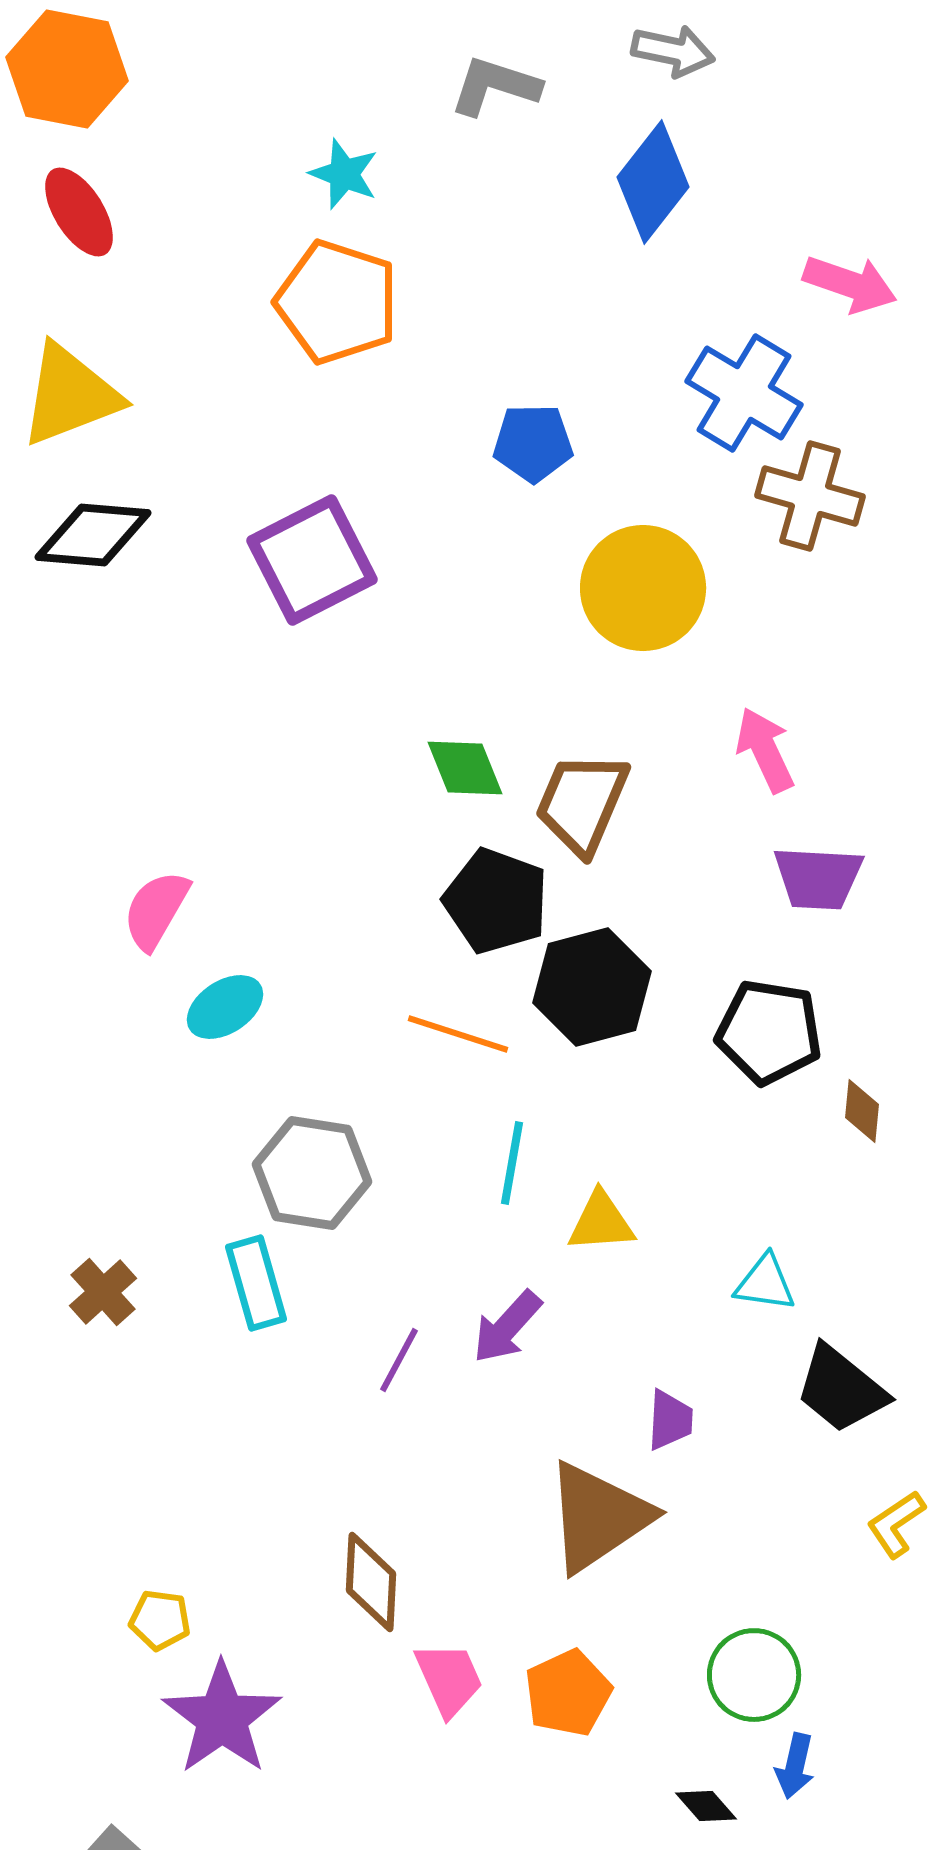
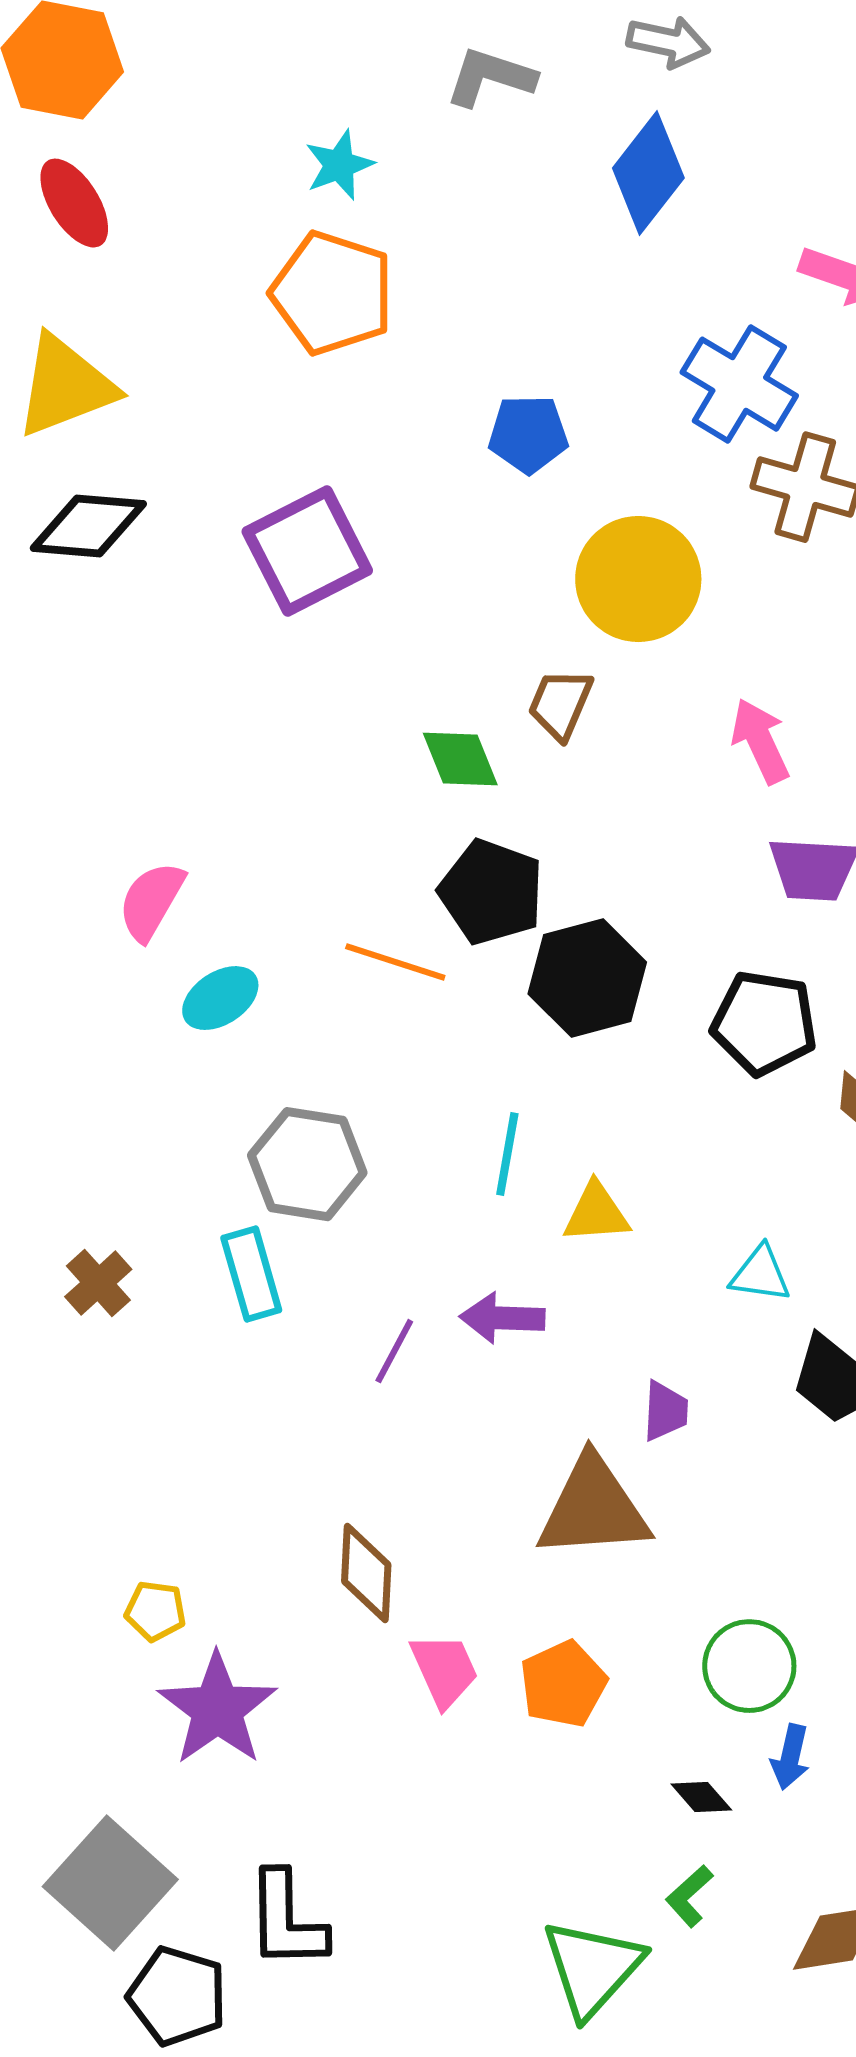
cyan star: (344, 174) -> (339, 165), turned 30
brown trapezoid: (582, 803) -> (560, 704), moved, size x0.7
orange line: (458, 1034) -> (395, 962), moved
purple arrow: (507, 1327) -> (502, 1318), turned 50
brown triangle: (598, 1517) -> (593, 1508), turned 30

